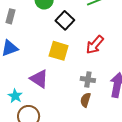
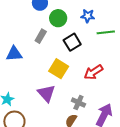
gray rectangle: (10, 16) -> (41, 36), moved
purple triangle: (39, 79) -> (46, 93), moved

